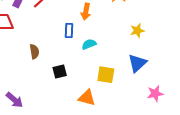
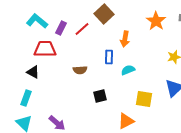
brown semicircle: (34, 52) -> (80, 70), moved, turned 96
orange triangle: (87, 98) -> (126, 121), turned -42

